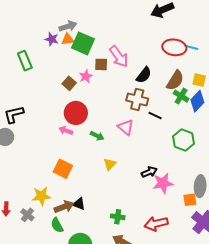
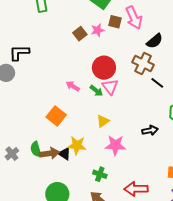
red circle: (76, 113) -> (104, 68), moved
pink triangle: (126, 127) -> (110, 87), moved
pink arrow: (66, 131) -> (73, 86), moved
black arrow: (149, 172) -> (150, 130), moved
pink star: (163, 183) -> (115, 145), moved
yellow star: (41, 196) -> (77, 145), moved
green semicircle: (57, 225) -> (36, 149), moved

